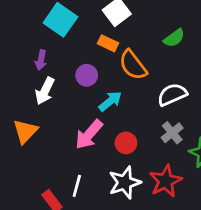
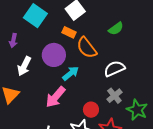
purple arrow: (41, 60) -> (13, 41), moved
purple circle: (87, 75) -> (54, 55), size x1.5
red circle: (126, 143) -> (91, 110), moved

